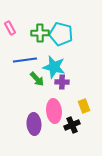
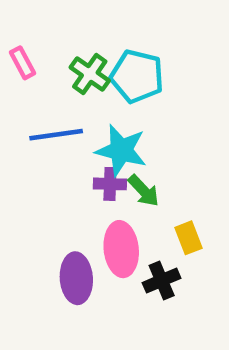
green cross: (40, 33) -> (90, 74), turned 36
green arrow: (37, 79) -> (144, 191), moved
purple cross: (62, 82) -> (110, 184), moved

